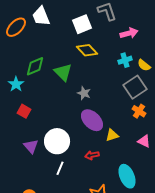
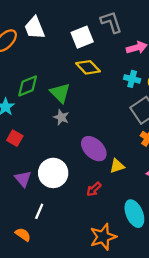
cyan cross: (125, 60) -> (132, 79), turned 32
gray star: (84, 93) -> (61, 117), moved
red arrow: (92, 155) -> (94, 189), turned -32
white line: (60, 168) -> (39, 211), moved

